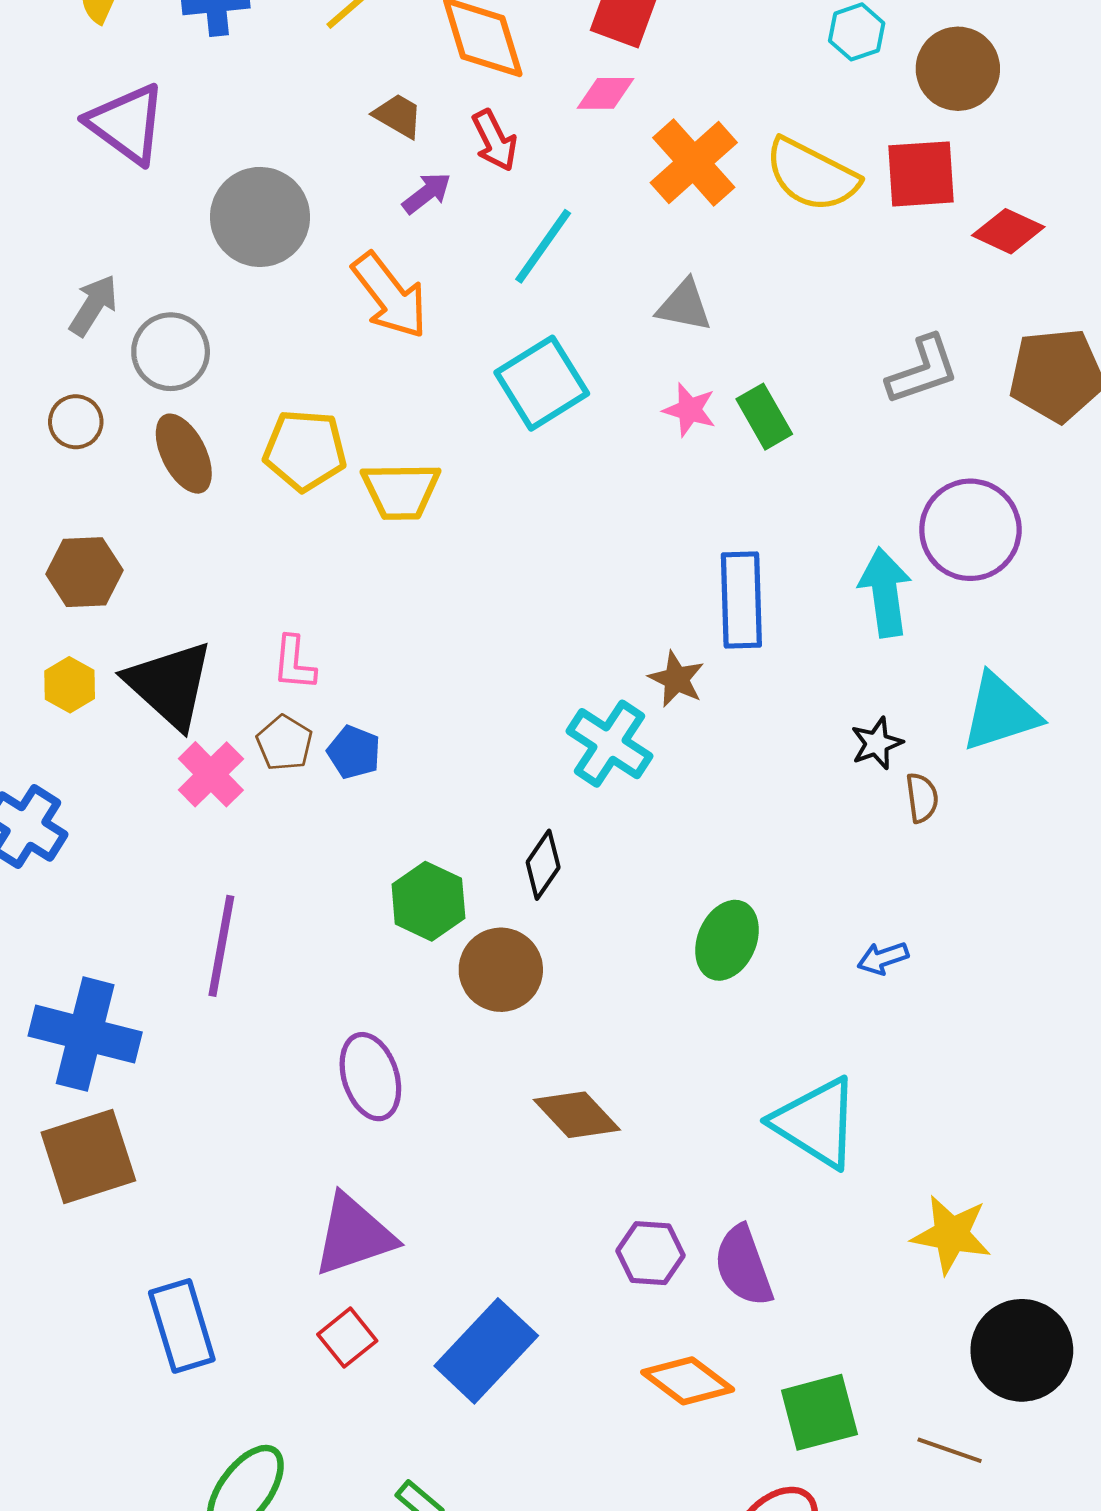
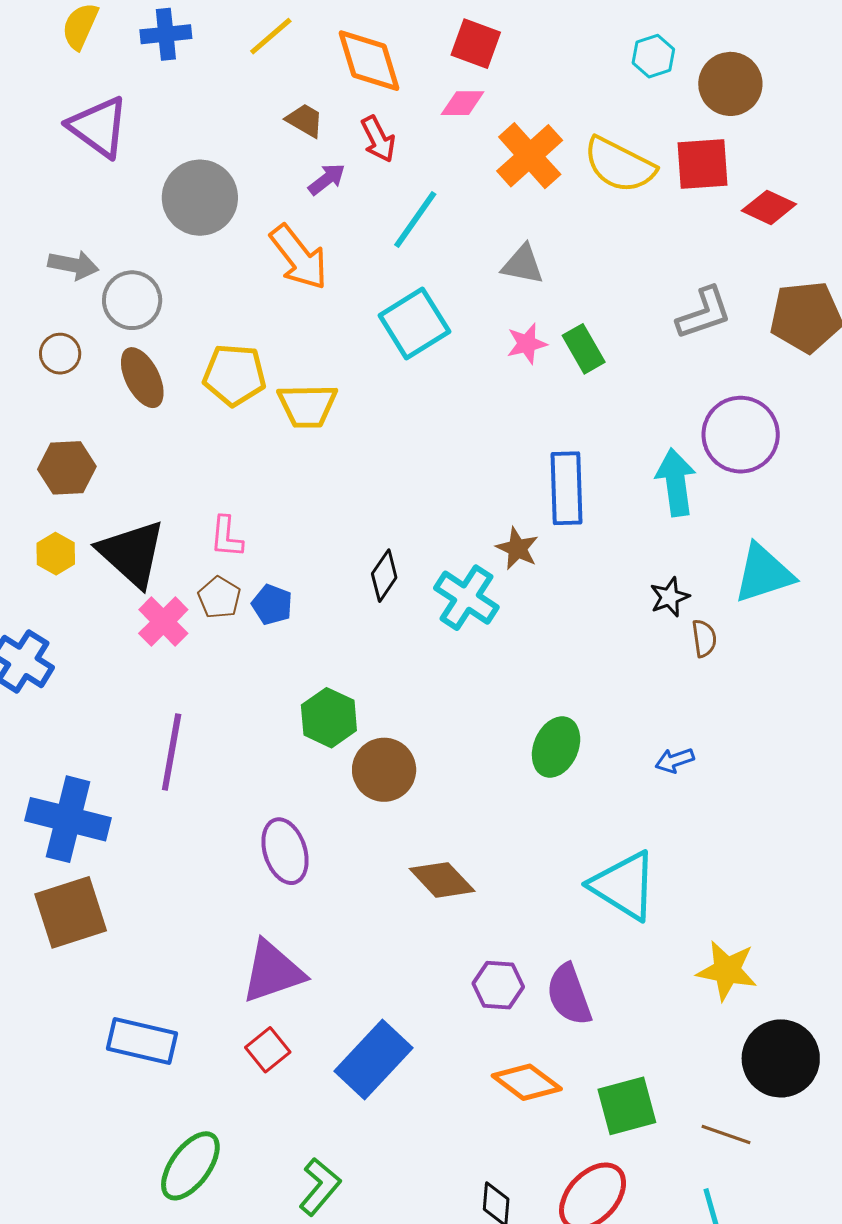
gray arrow: (93, 305) -> (73, 265), turned 69
pink star: (689, 410) -> (527, 344), turned -30
black diamond: (543, 865) -> (384, 576), moved
blue rectangle: (182, 1326) -> (142, 1041), turned -60

